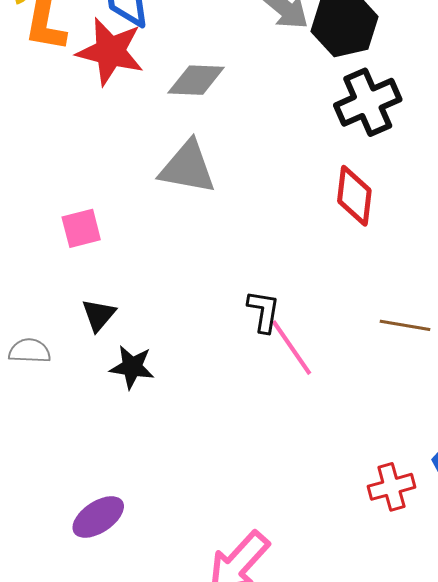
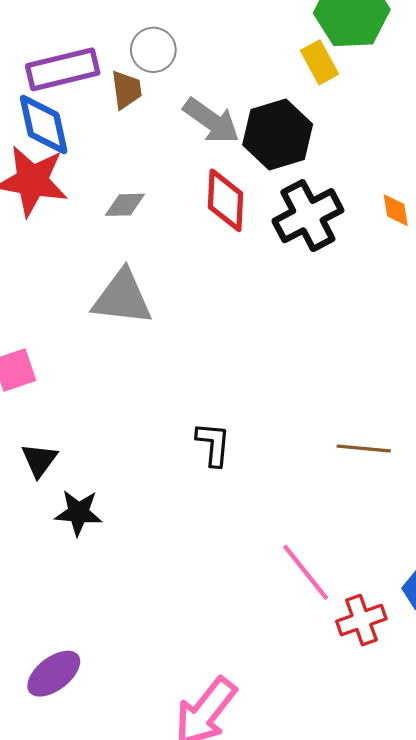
gray diamond: (196, 80) -> (125, 205), size x0.7
red diamond: (354, 196) -> (226, 200), moved
pink line: (292, 348) -> (306, 572), moved

